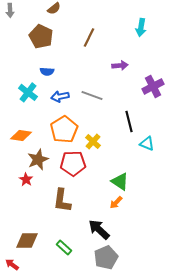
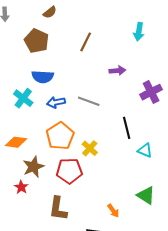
blue semicircle: (47, 71) -> (43, 77), size x1.5
green triangle: (120, 181) -> (146, 195), moved
orange arrow: (116, 202) -> (113, 211), turned -80

